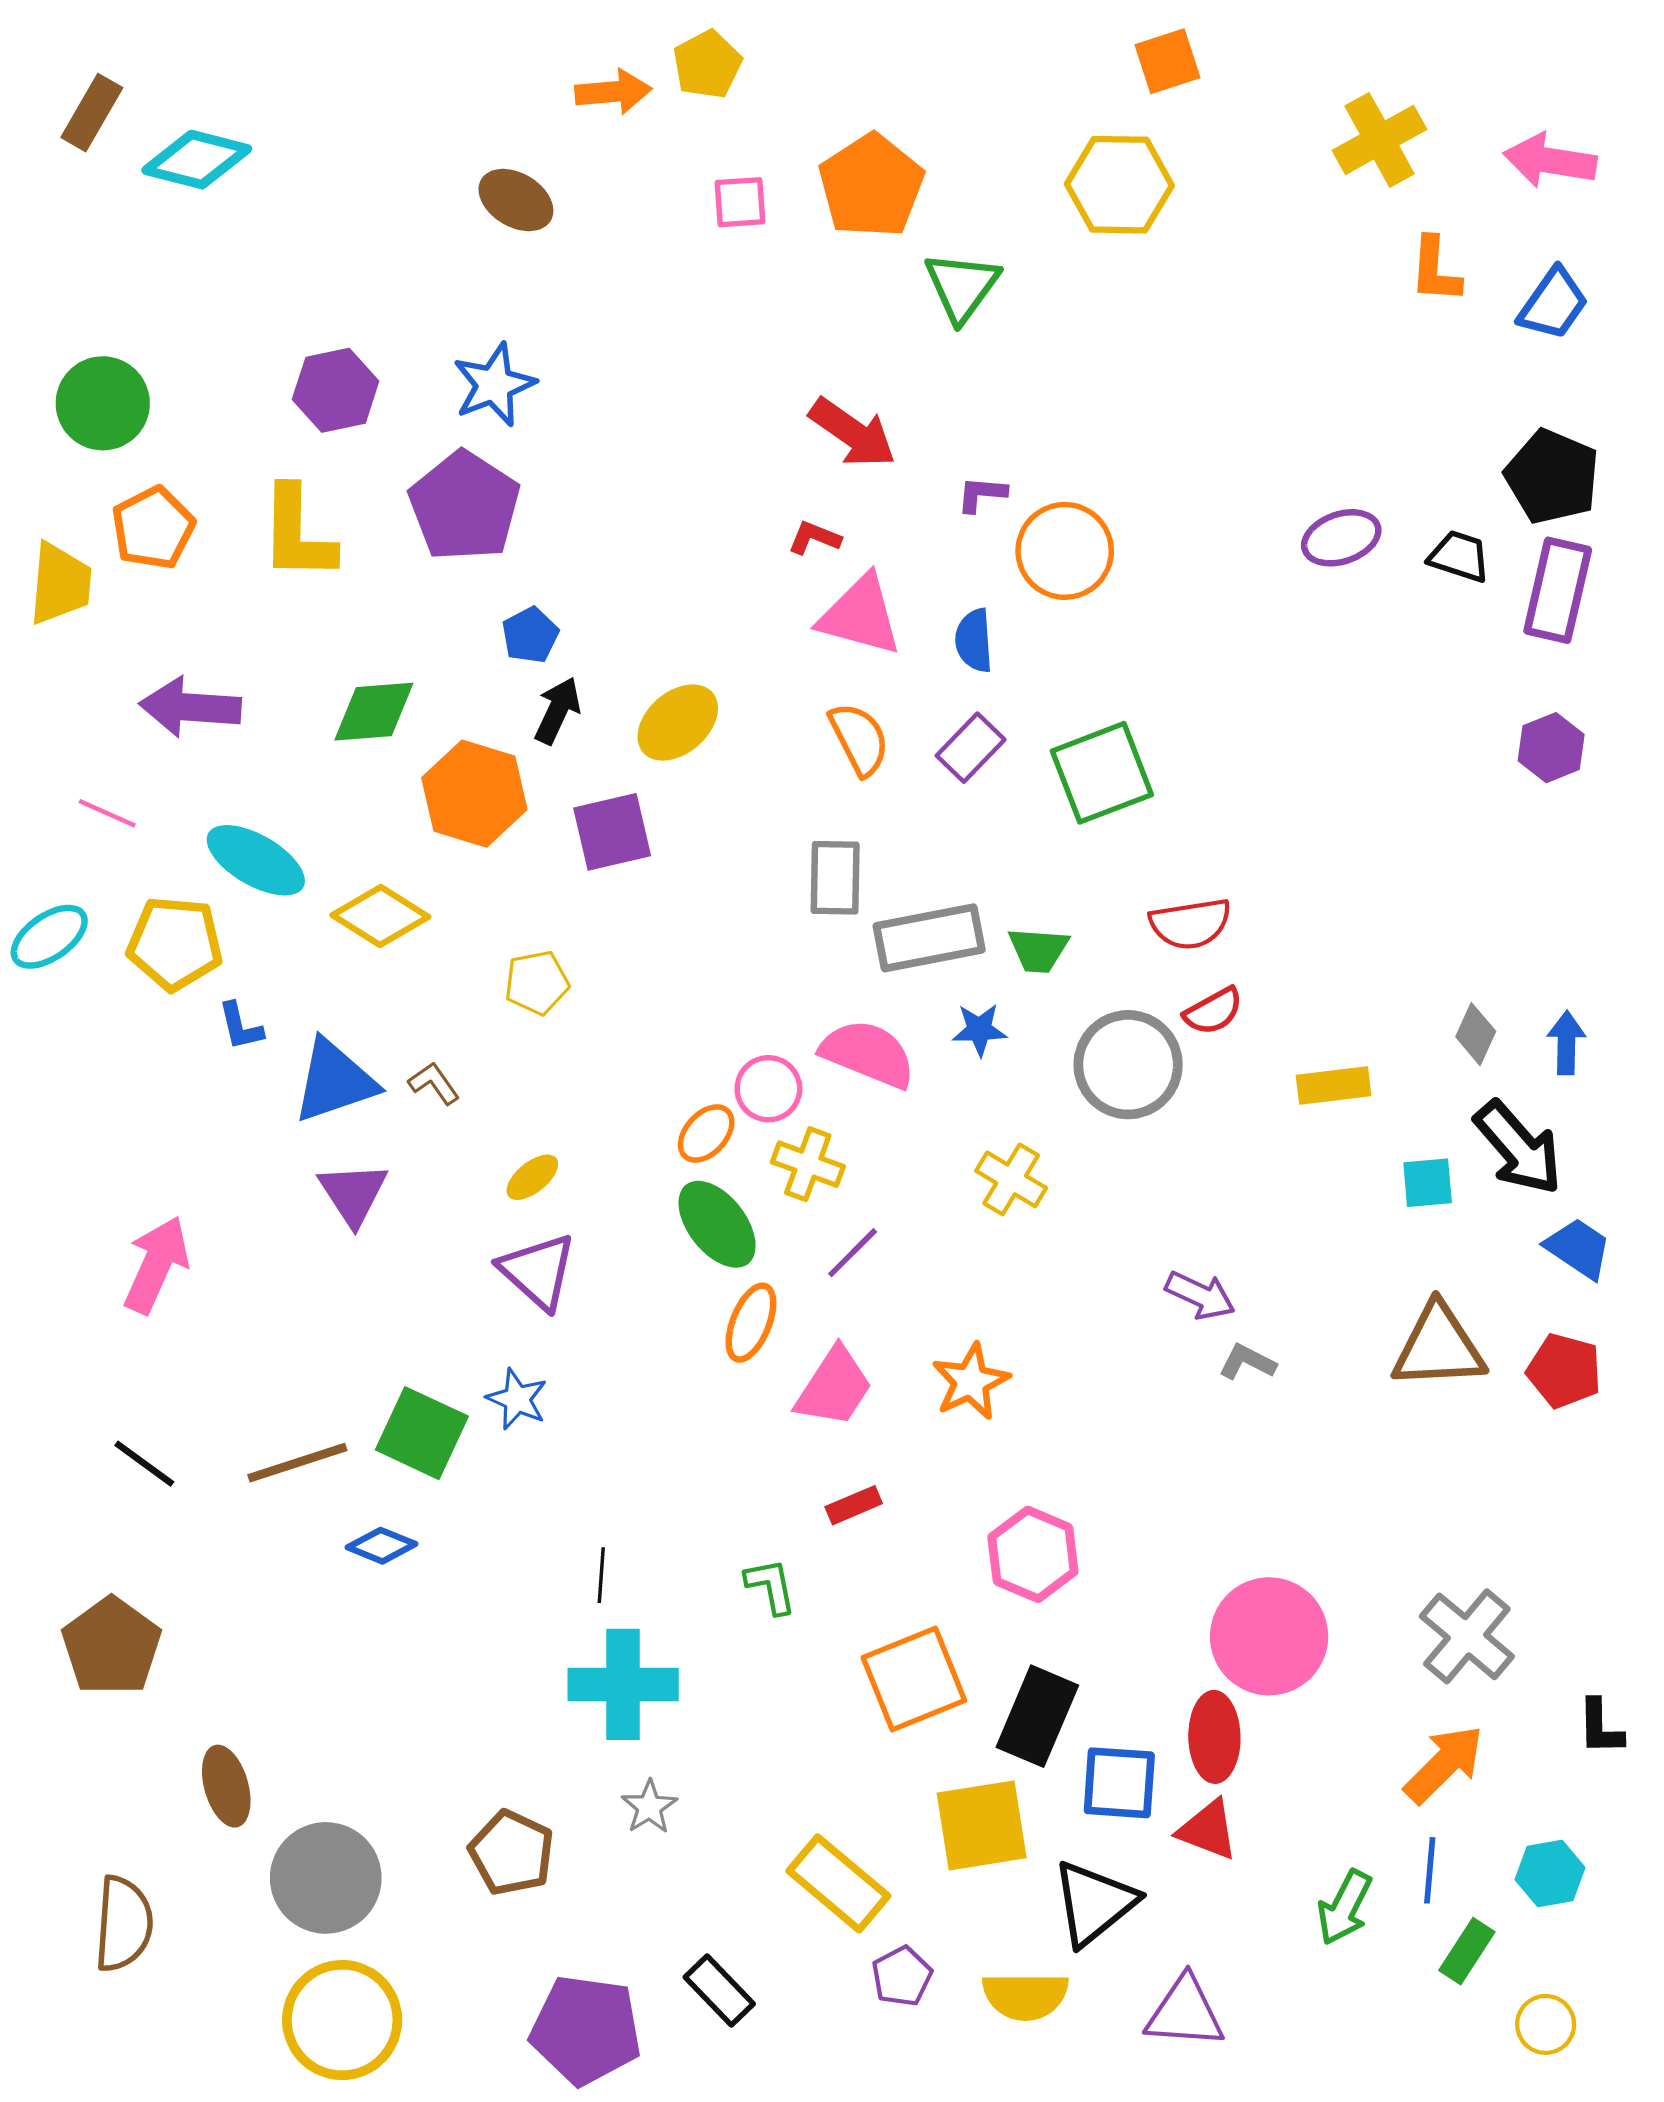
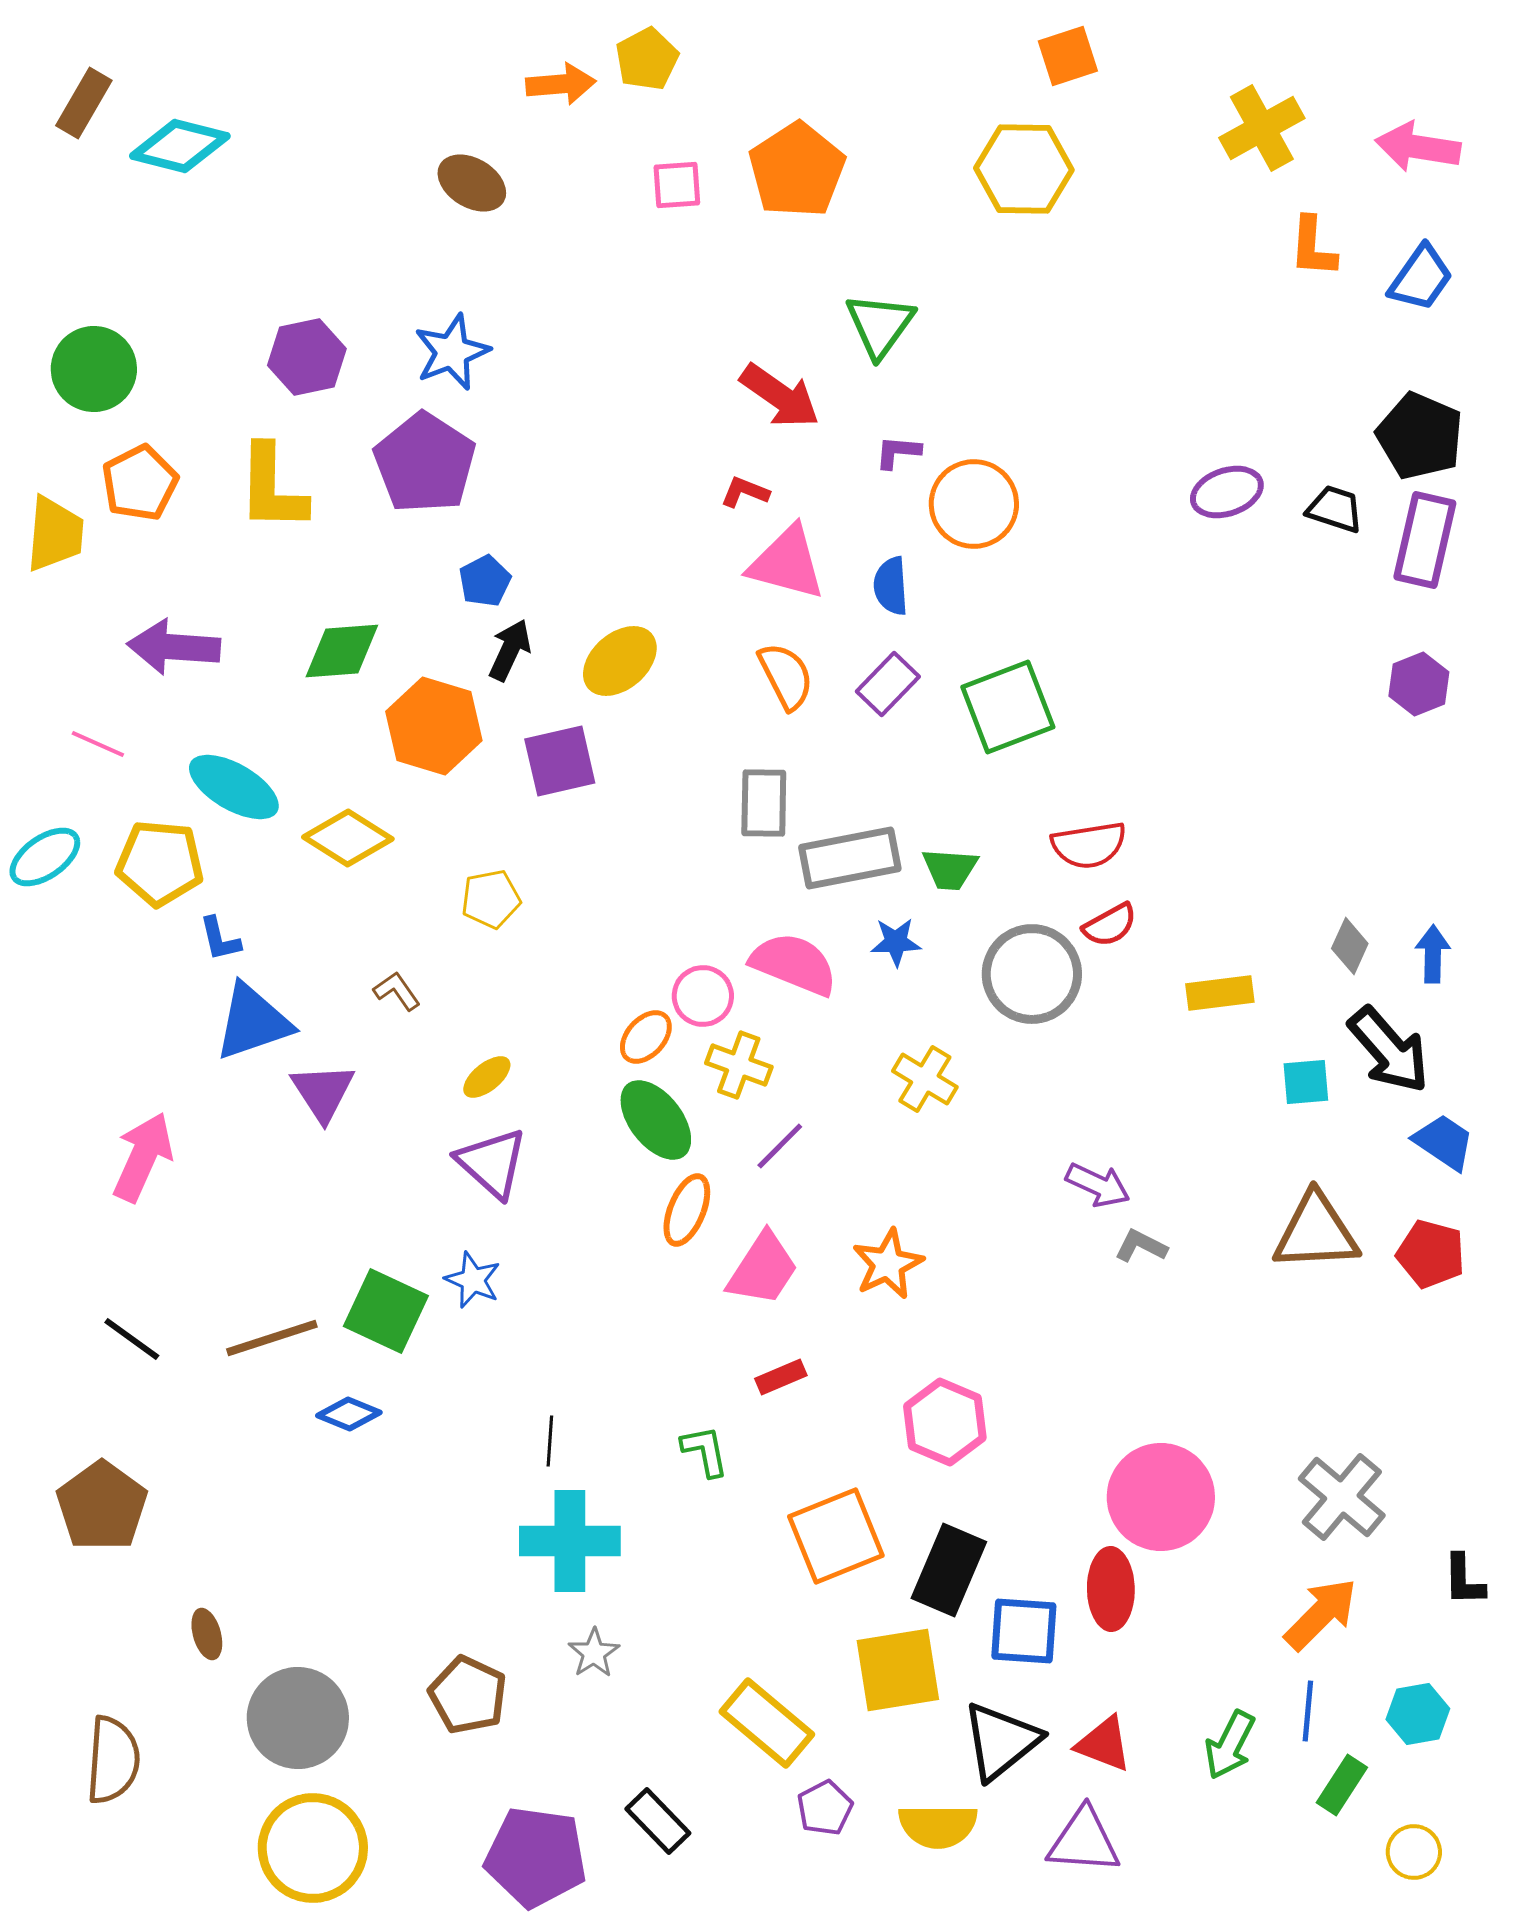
green triangle: (962, 286) -> (880, 325), moved
blue triangle: (334, 1081) -> (253, 1022), moved
brown ellipse: (226, 1786) -> (207, 1634), size x0.7
red triangle: (1208, 1830) -> (1104, 1744), moved

